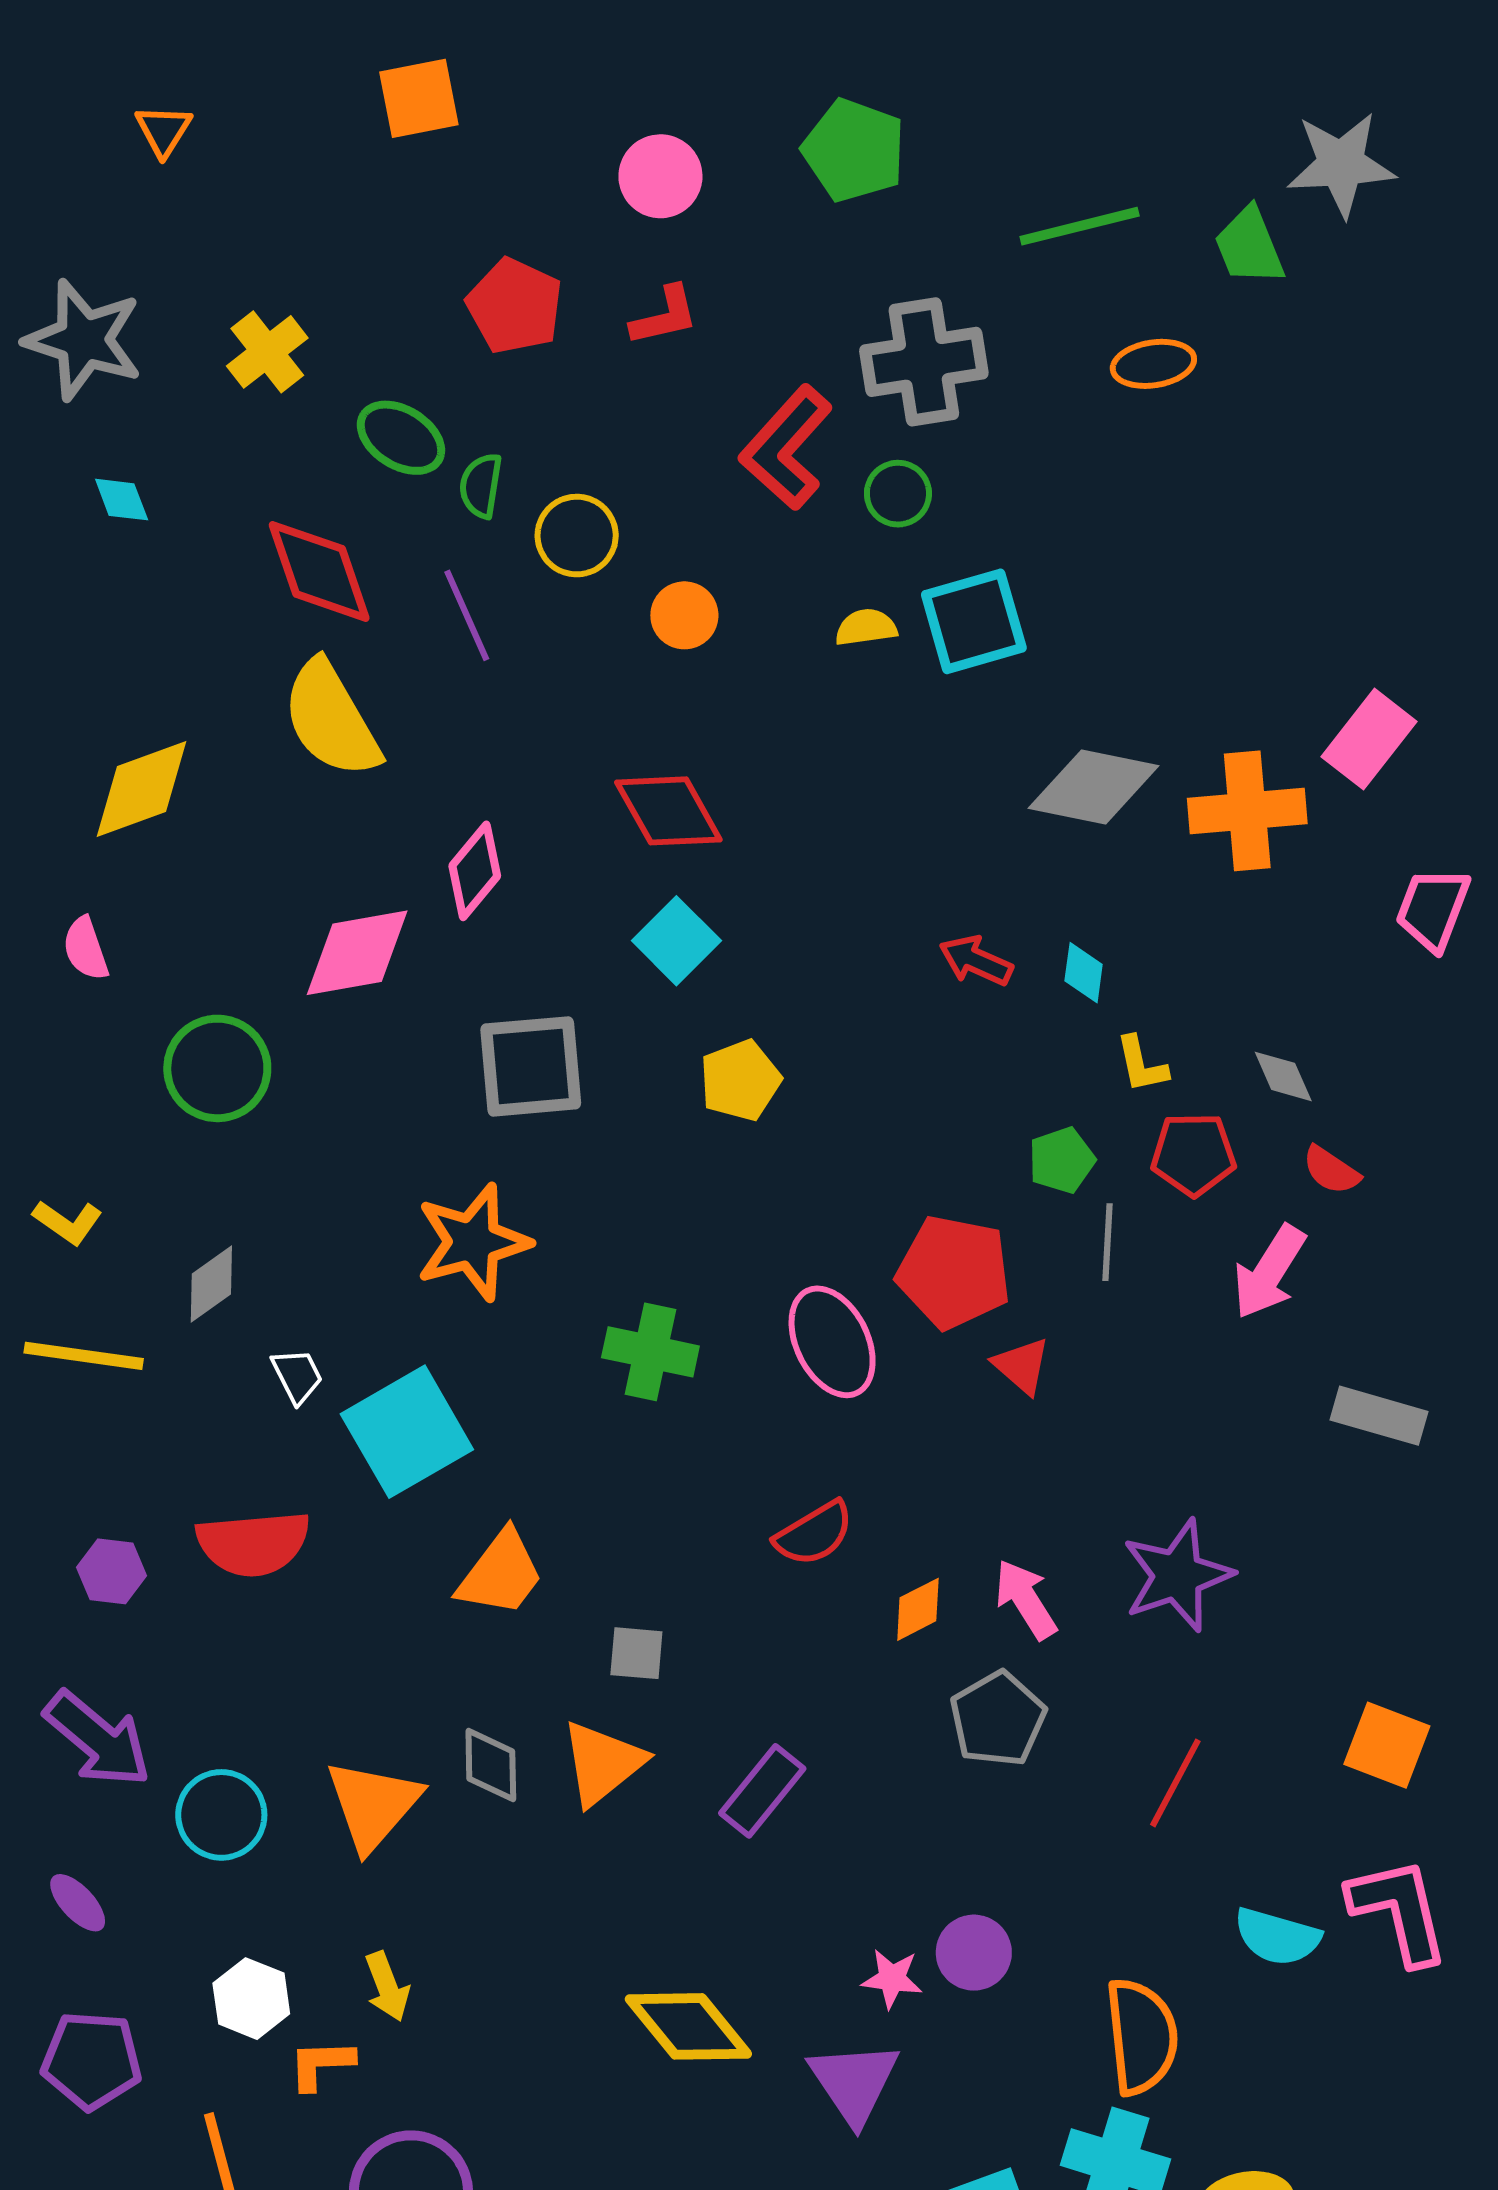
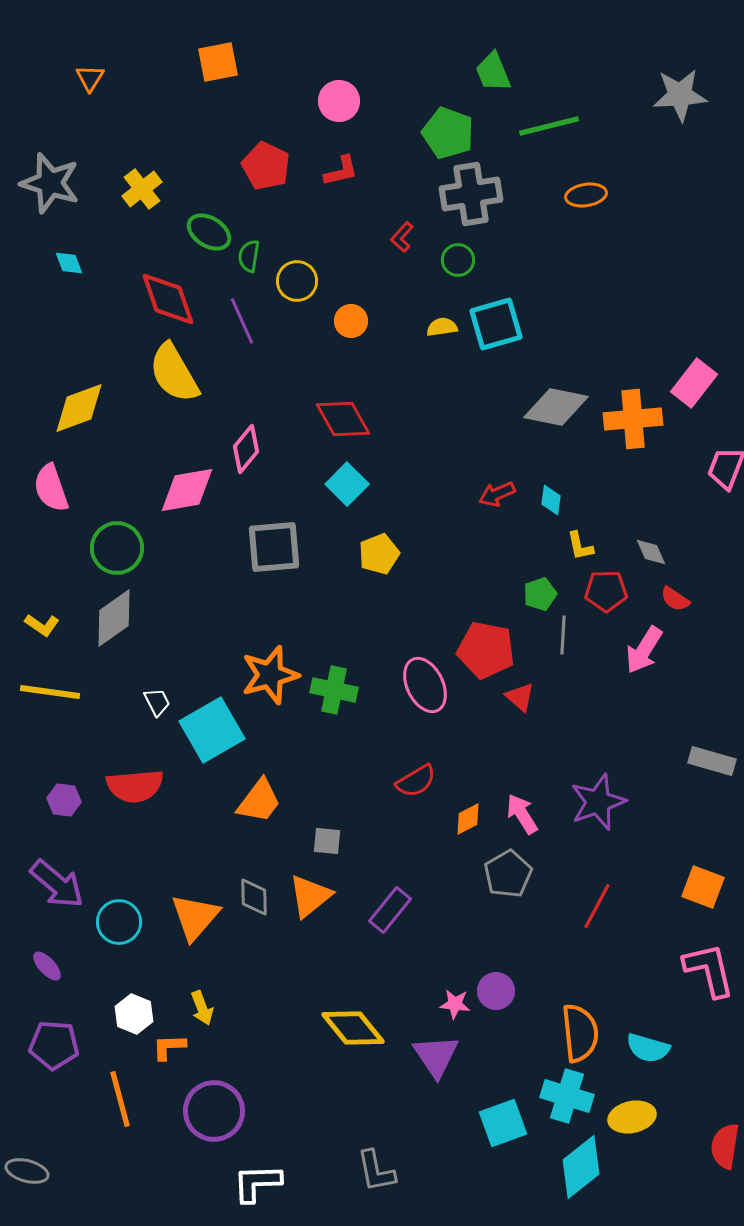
green pentagon: (854, 150) -> (448, 133), moved
green trapezoid: (1249, 246) -> (493, 72), moved
red L-shape: (786, 448) -> (402, 237), size x0.5
pink semicircle: (86, 949) -> (51, 488), size x1.5
red arrow: (976, 961) -> (497, 494), turned -48
orange star: (473, 1242) -> (270, 675), moved
gray diamond: (211, 1284) -> (114, 618), moved, size x1.5
gray rectangle: (1379, 1416) -> (712, 761), moved
cyan semicircle: (1277, 1937) -> (648, 1048), moved

